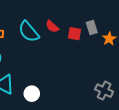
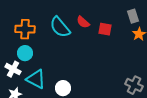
gray rectangle: (92, 27) -> (133, 16), moved

